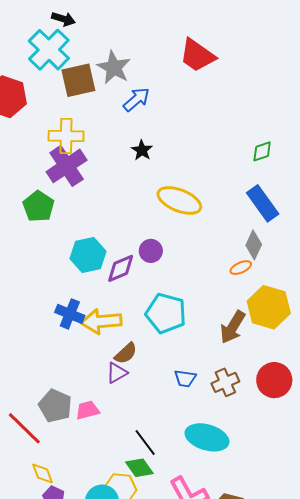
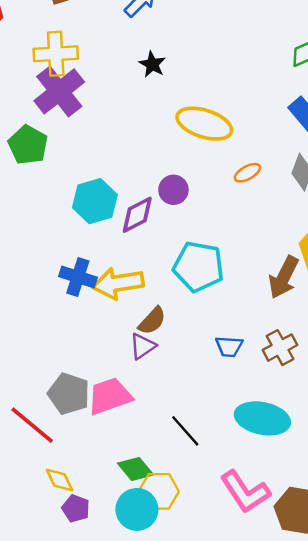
orange ellipse: (241, 268) -> (247, 173), moved
pink trapezoid: (88, 410) -> (110, 396), size x1.5
green diamond: (139, 468) -> (136, 469), moved

